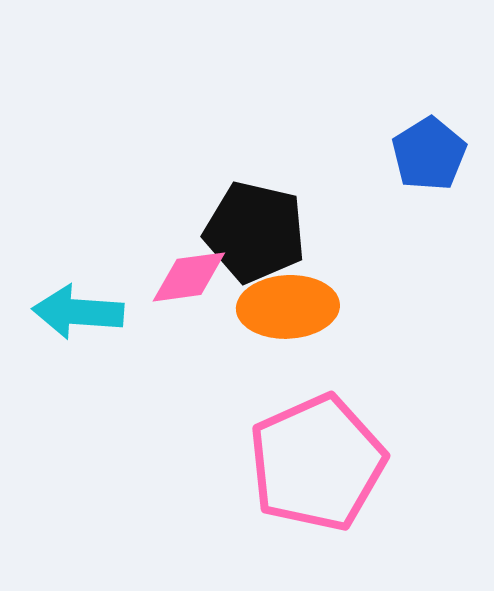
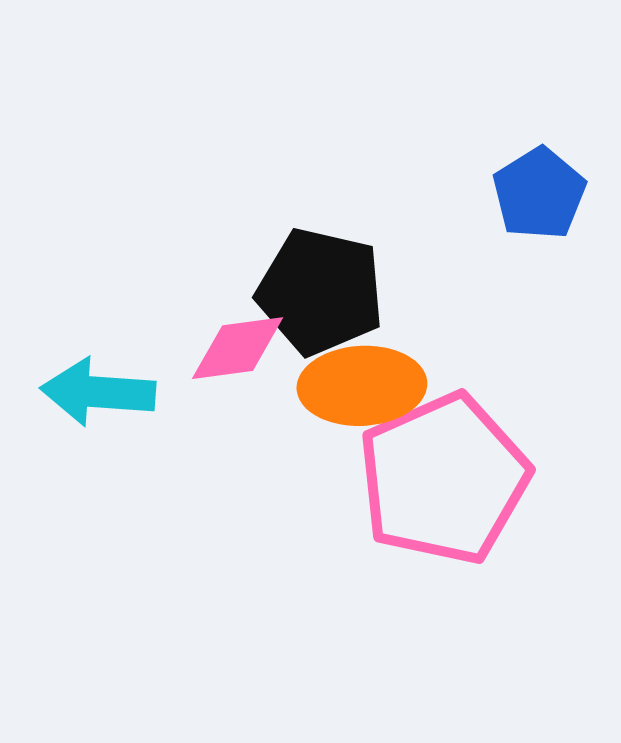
pink pentagon: (317, 463) -> (444, 479), moved

